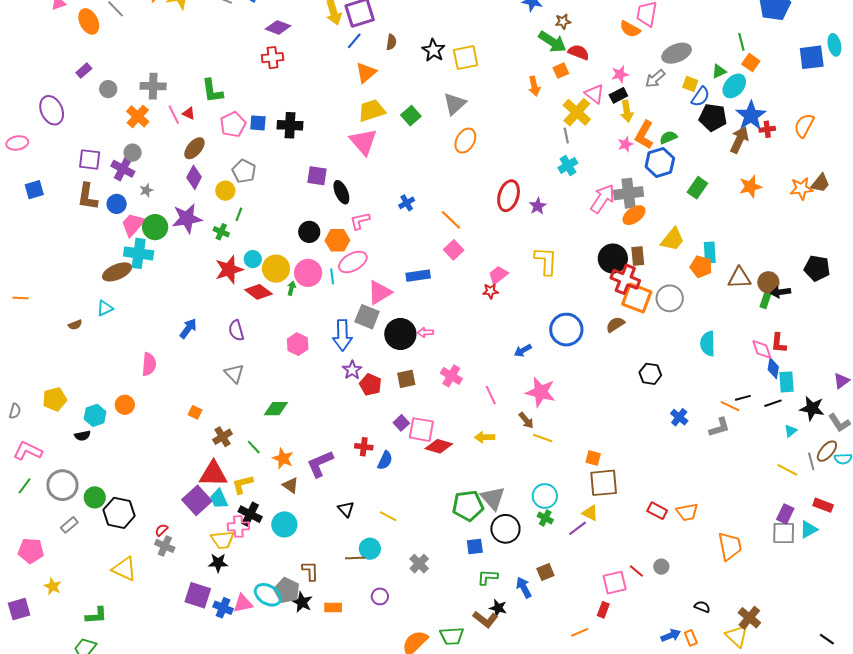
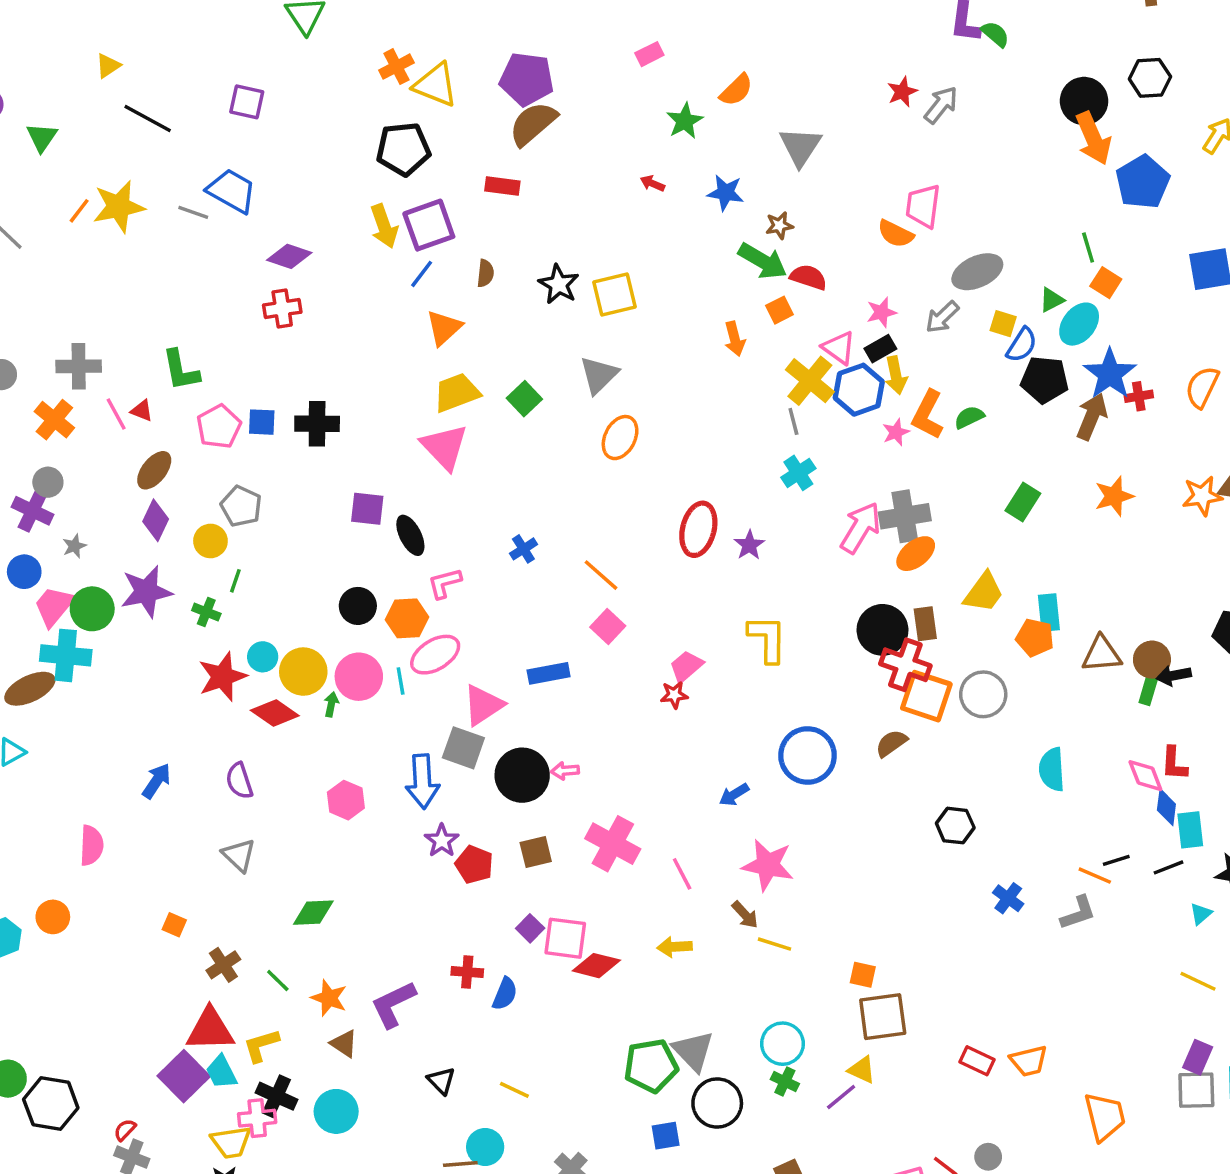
blue hexagon: (660, 163) -> (859, 390), moved
pink cross: (451, 376) -> (613, 844), size x1.4

